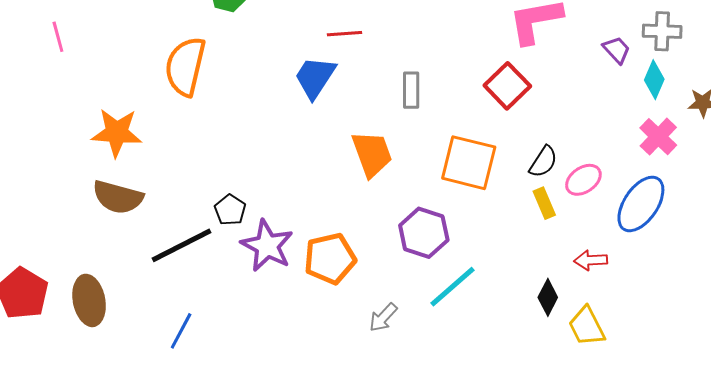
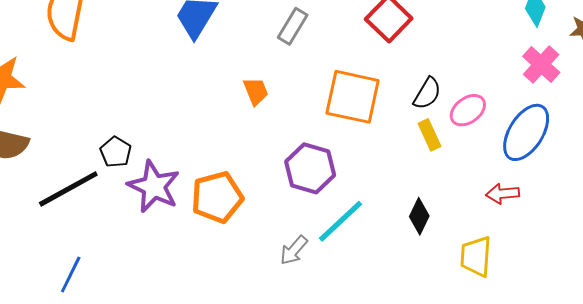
gray rectangle: (411, 90) -> (293, 26), turned 33
orange trapezoid: (372, 154) -> (256, 91), size x0.6
red arrow: (591, 260) -> (503, 194), moved
black diamond: (548, 297) -> (419, 216), moved
gray arrow: (383, 317) -> (294, 250), moved
yellow trapezoid: (587, 326) -> (476, 256), turned 33

